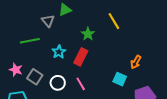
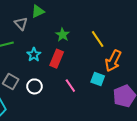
yellow line: (114, 21) -> (98, 39), moved
orange arrow: (136, 62) -> (113, 61), size x1.5
pink line: (81, 84) -> (70, 86), moved

